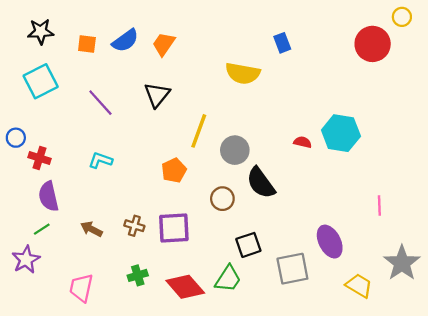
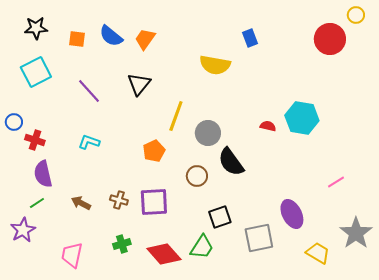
blue semicircle: (125, 41) -> (111, 36), turned 75
pink line: (379, 205) -> (336, 182), turned 60

